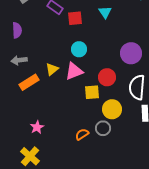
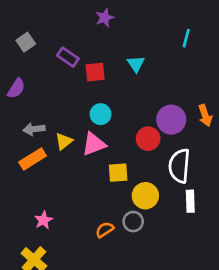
purple semicircle: (17, 30) -> (16, 88), turned 35
gray arrow: (19, 60) -> (34, 129), moved
red circle: (107, 77) -> (148, 139), moved

